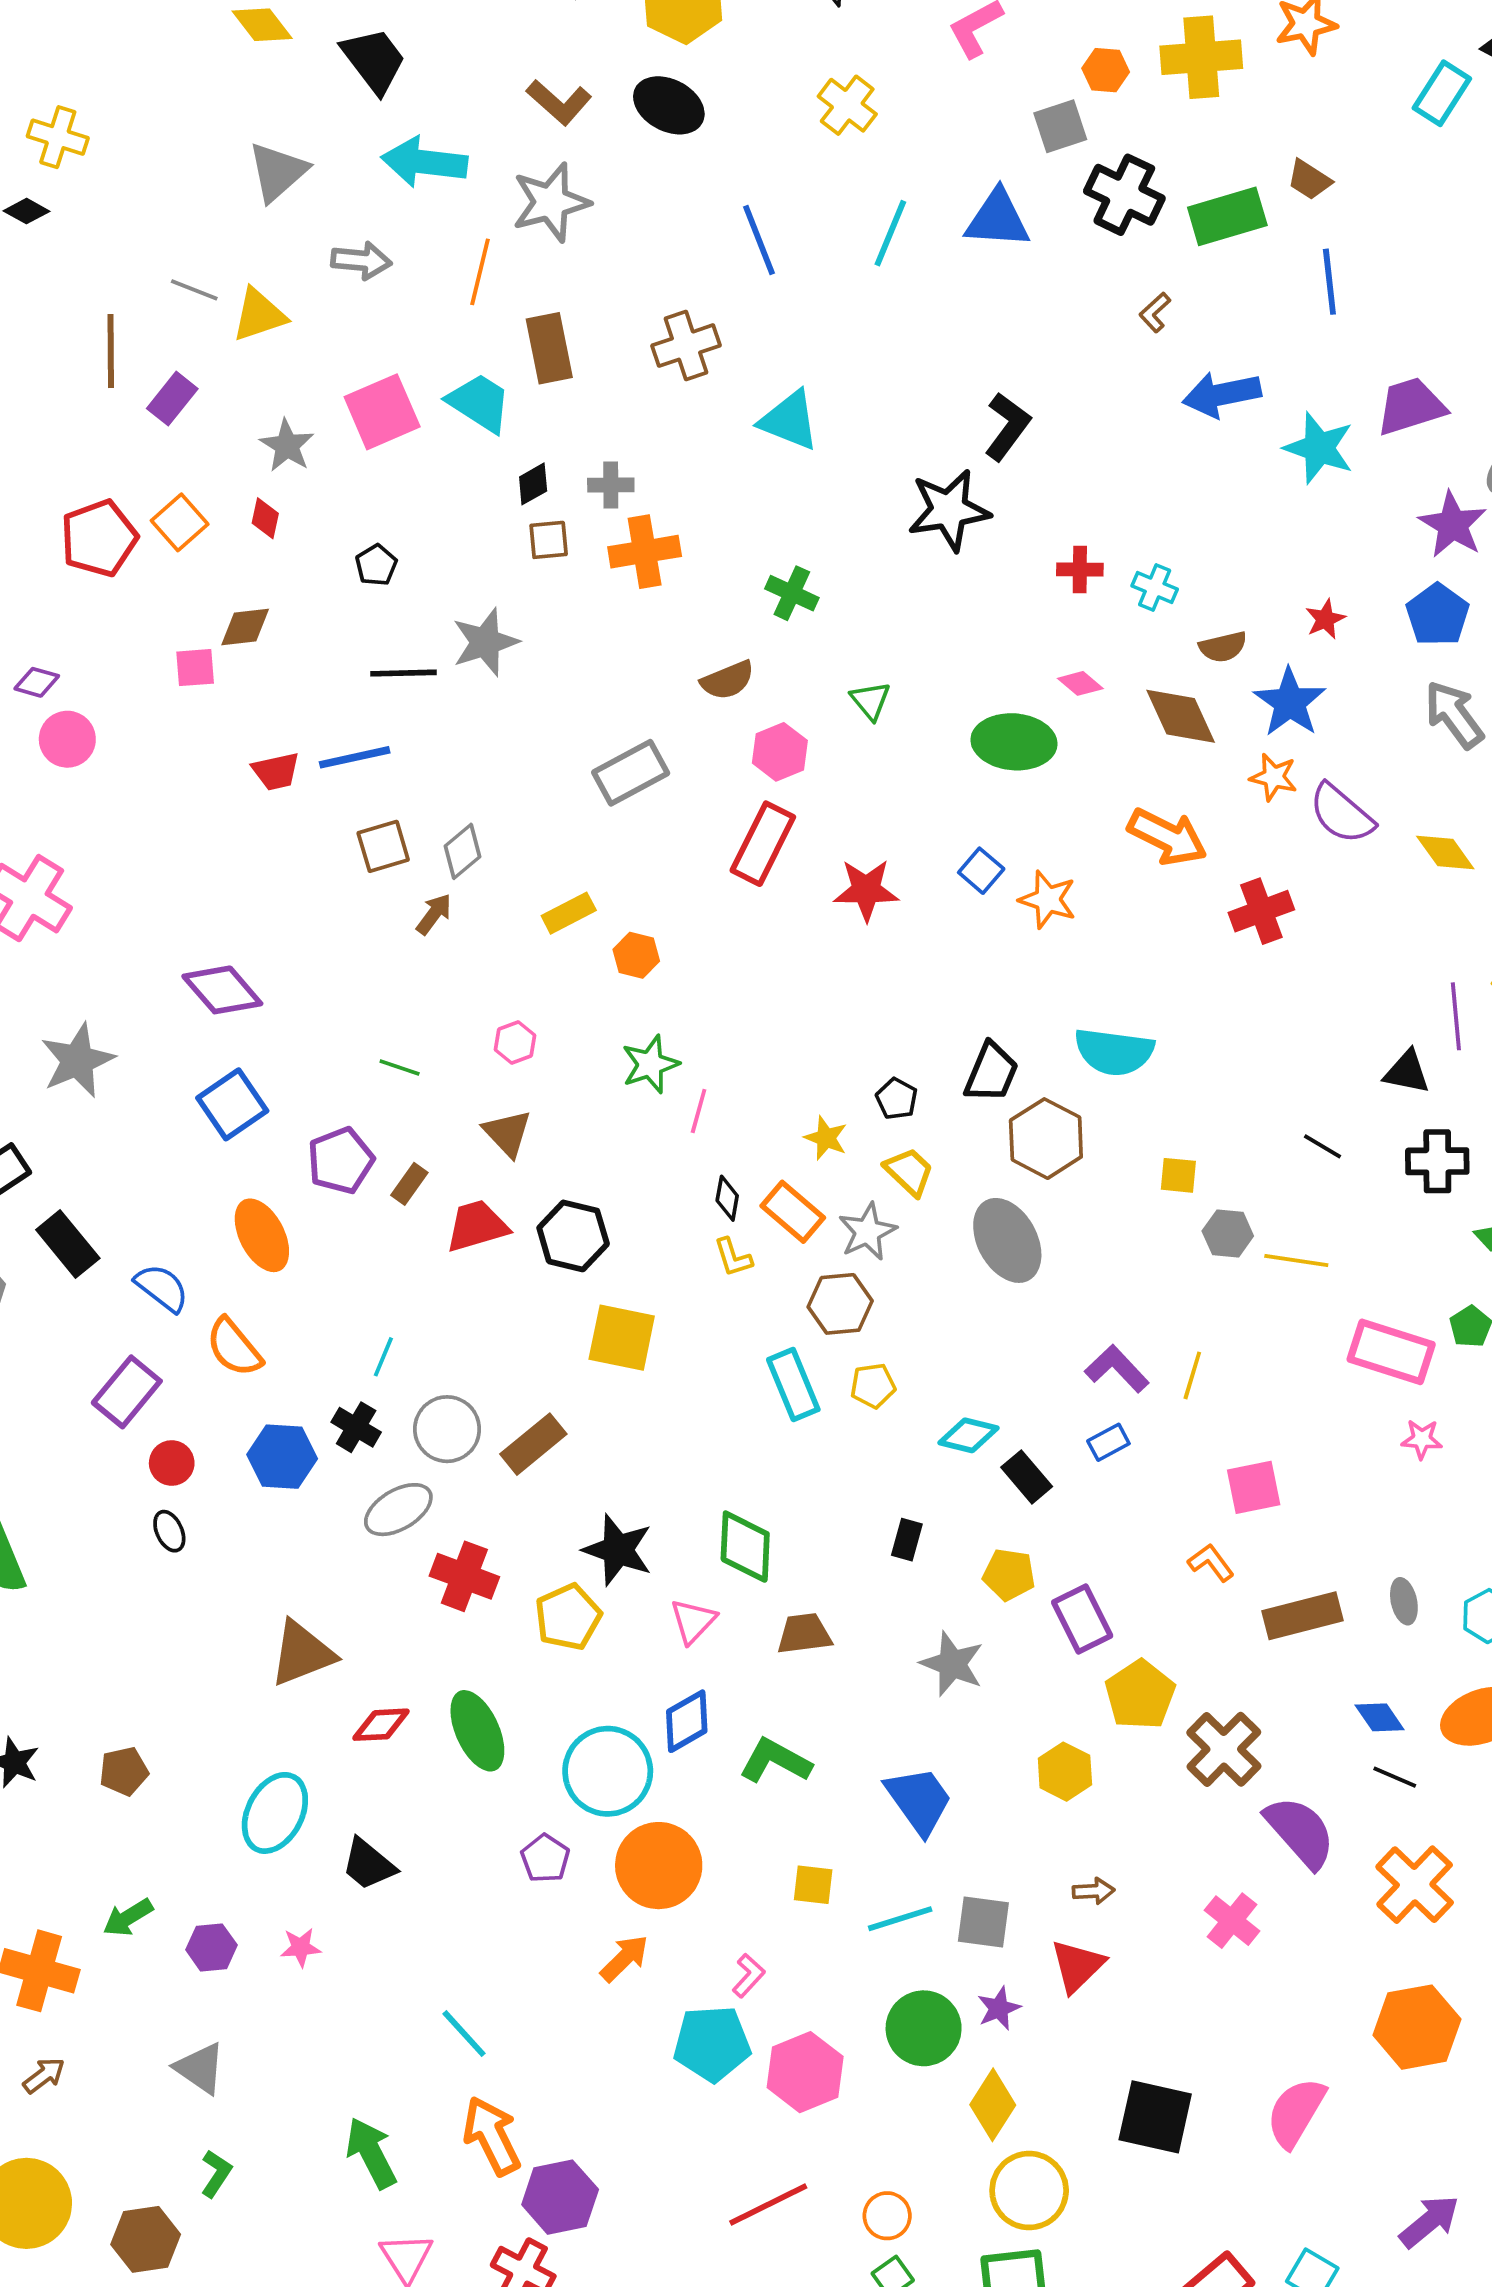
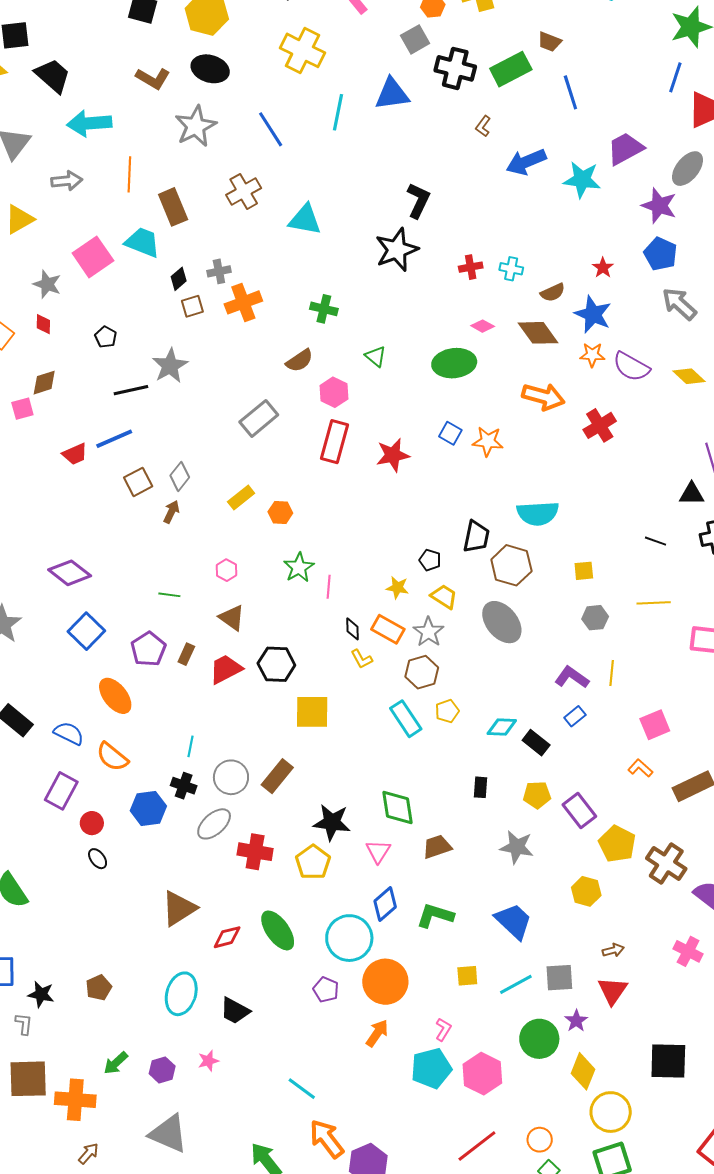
yellow cross: (847, 105) -> (302, 50), size x1.4
gray star: (551, 202) -> (196, 126), moved
gray hexagon: (1228, 1233) -> (595, 618), moved
gray triangle: (200, 2068) -> (169, 1134), size x1.4

